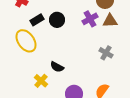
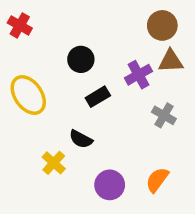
purple cross: (90, 19) -> (139, 75), moved
black rectangle: (37, 20) -> (98, 97), moved

